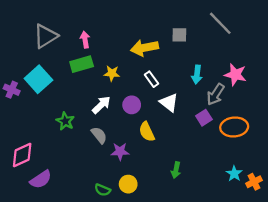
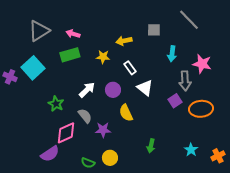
pink arrow: (85, 40) -> (73, 34), turned -64
yellow arrow: (144, 48) -> (124, 41), size x0.7
yellow star: (112, 73) -> (103, 57), moved
cyan arrow: (197, 75) -> (172, 54), moved
gray arrow: (216, 94) -> (185, 81), turned -36
pink diamond: (22, 155) -> (66, 133), moved
cyan star: (234, 174) -> (191, 150), moved
purple semicircle: (41, 179) -> (50, 154), moved

